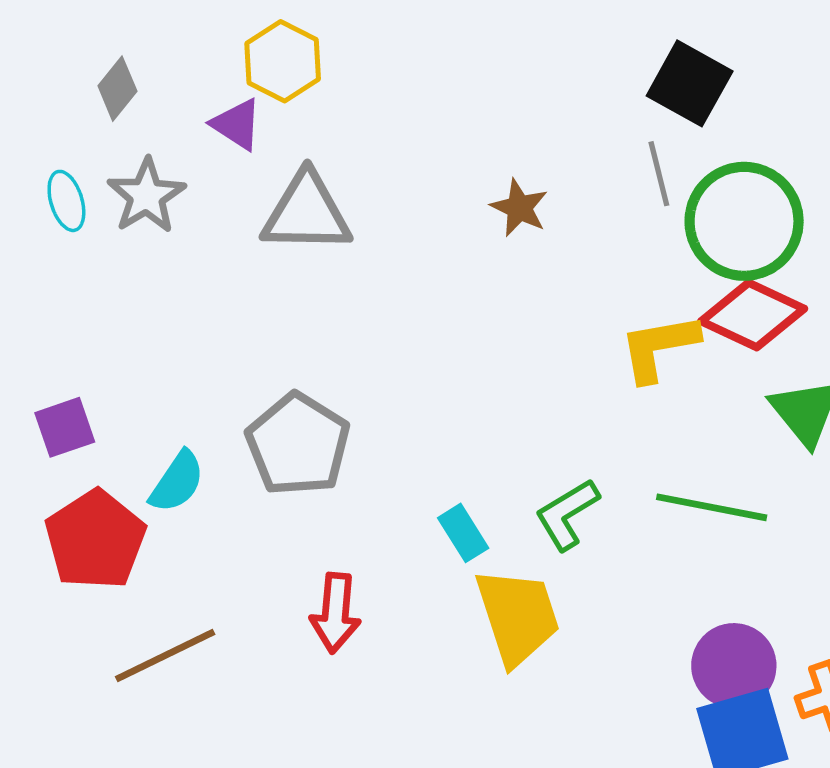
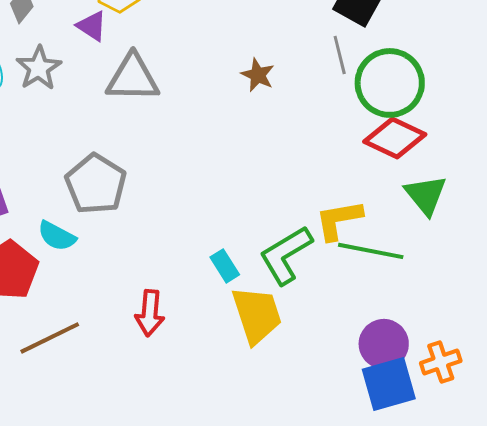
yellow L-shape: (659, 347) -> (339, 220), moved
gray pentagon: (298, 444) -> (96, 184), moved
cyan semicircle: (177, 482) -> (57, 236), turned 84
green L-shape: (567, 514) -> (286, 255), size x1.4

